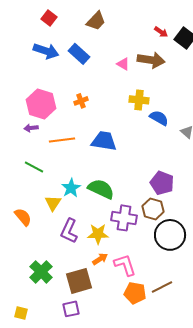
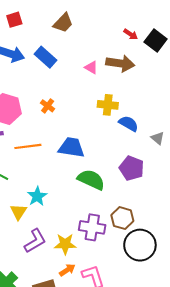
red square: (49, 18) -> (14, 20), turned 35
orange cross: (81, 101) -> (48, 106), turned -32
purple pentagon: (162, 183) -> (132, 168), moved
green semicircle: (101, 189) -> (91, 180), moved
purple L-shape: (69, 231) -> (35, 241), turned -145

